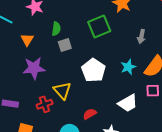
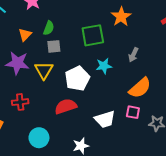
orange triangle: (27, 40) -> (25, 35), moved
cyan star: (128, 67) -> (104, 66), moved
yellow triangle: (62, 90) -> (44, 70), moved
red semicircle: (90, 114) -> (66, 106), moved, size x1.5

